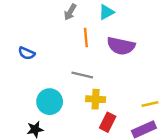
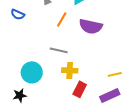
orange line: (86, 37) -> (62, 19), turned 35
blue semicircle: (27, 53) -> (18, 14), moved

